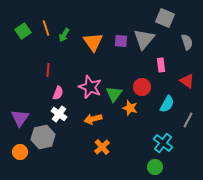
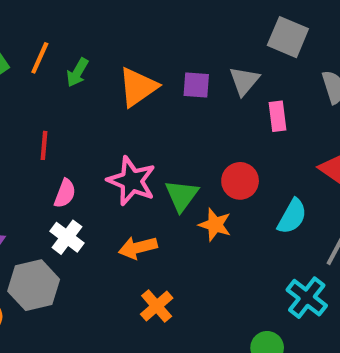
orange line: (46, 28) -> (40, 58), turned 42
gray triangle: (144, 39) -> (244, 81), size x0.7
orange triangle: (93, 42) -> (138, 87), turned 30
pink rectangle: (161, 65) -> (278, 116), moved
cyan cross: (163, 143) -> (307, 298), moved

